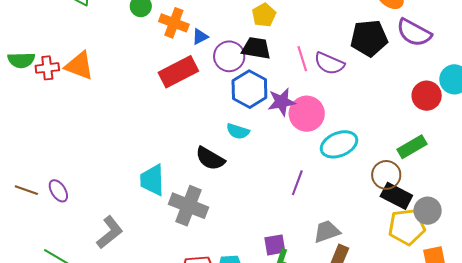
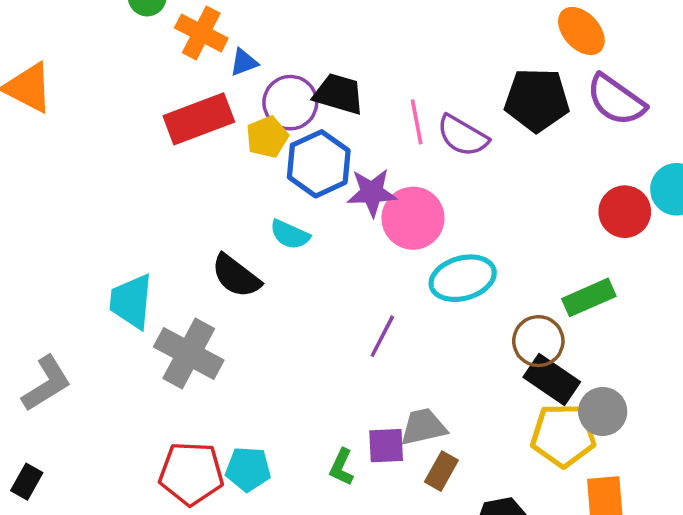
yellow pentagon: (264, 15) -> (267, 137), moved
purple square: (275, 245) -> (386, 446), moved

